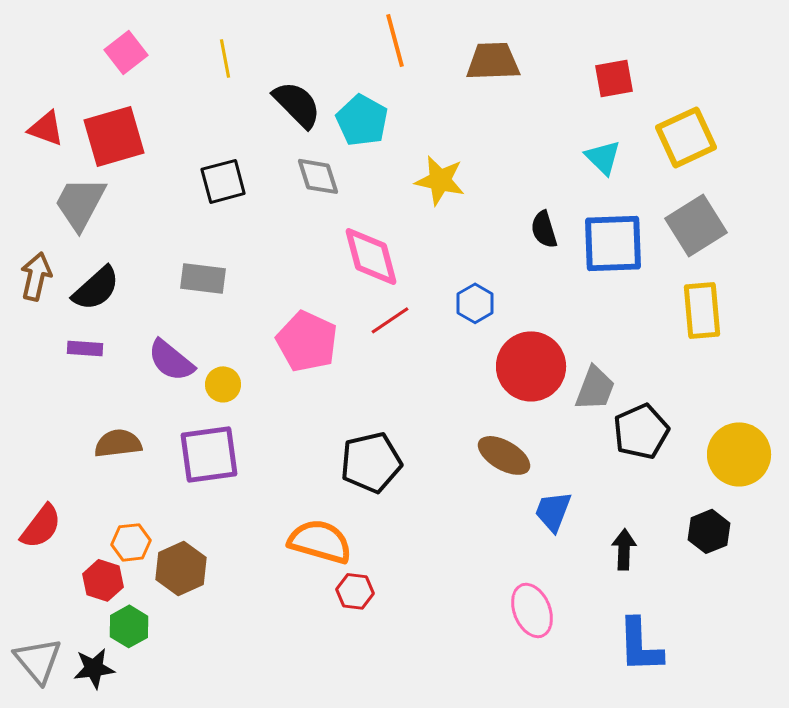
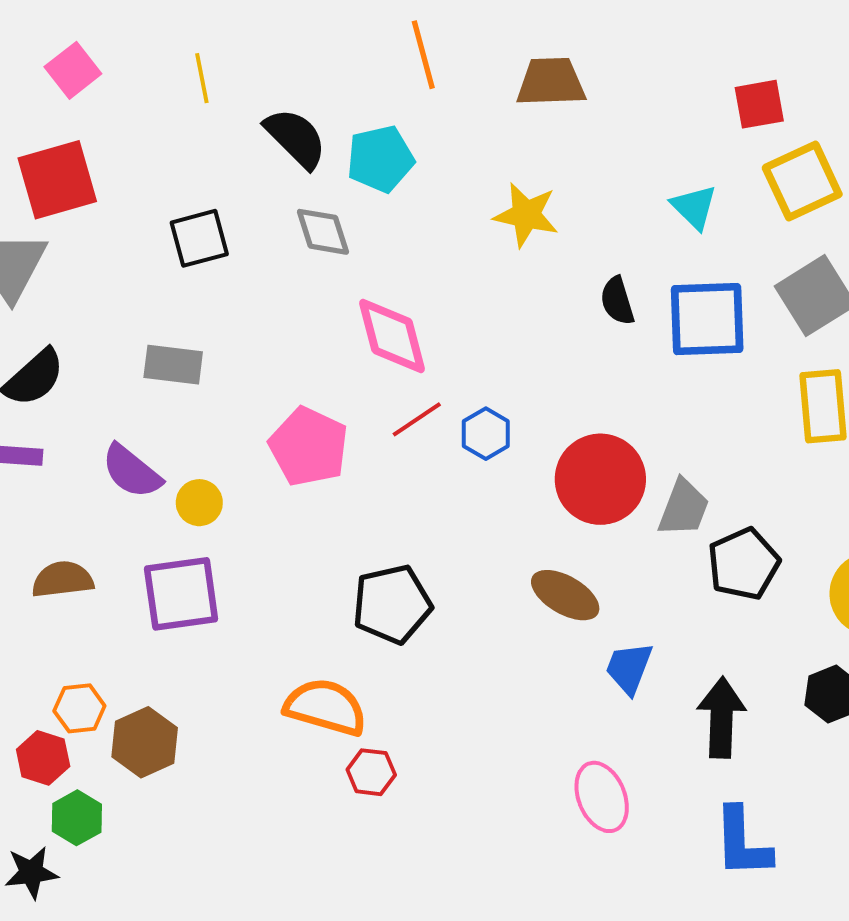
red square: (614, 78) -> (759, 104), moved
cyan pentagon: (362, 120) -> (380, 159), turned 30
yellow star: (440, 180) -> (526, 215), moved
blue hexagon: (475, 303) -> (486, 434), moved
black arrow: (624, 549) -> (721, 718), size x1.5

